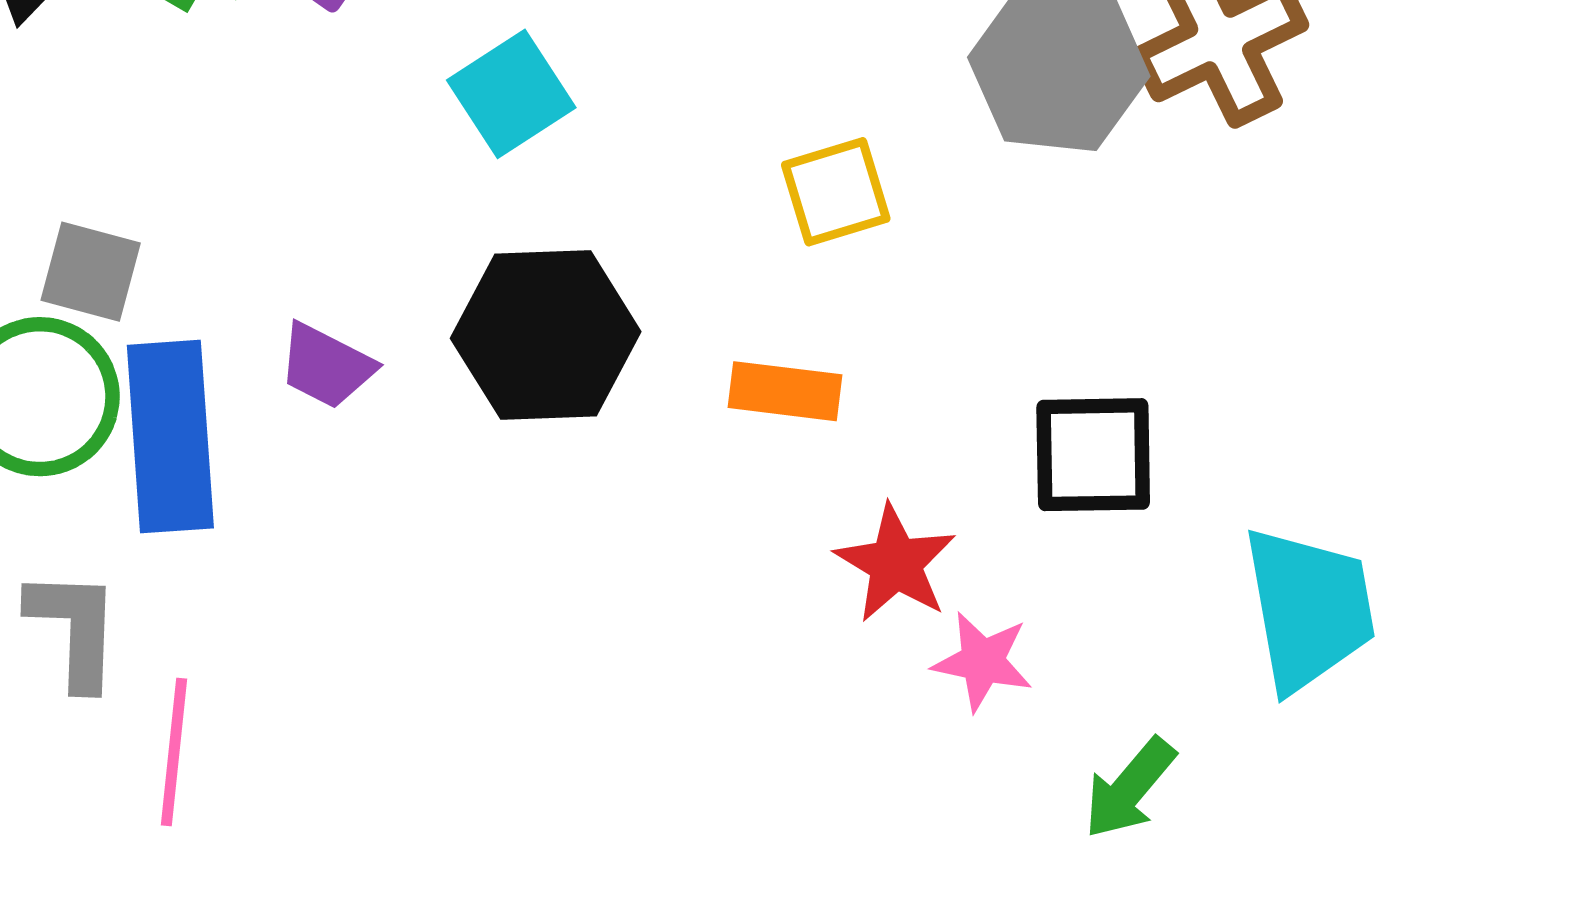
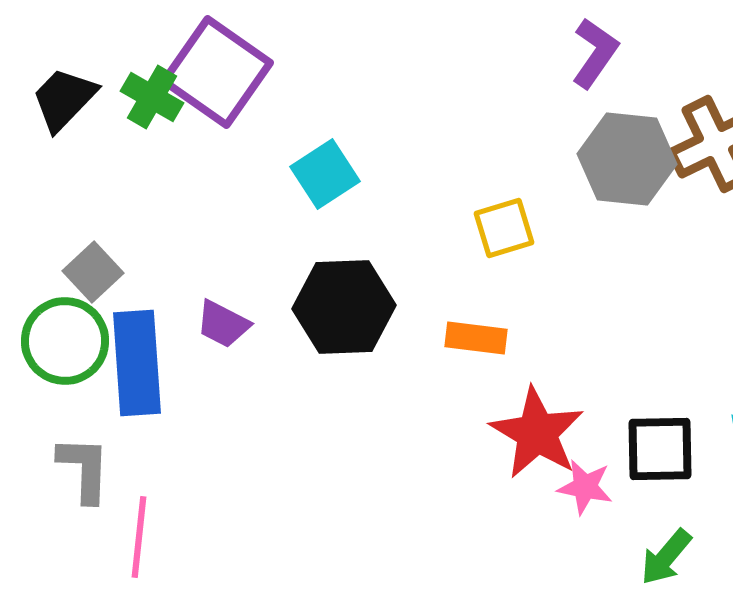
gray square: (91, 272) -> (93, 272), turned 32
black square: (1093, 455) -> (660, 449), moved
red star: (896, 563) -> (537, 433), size x1.4

